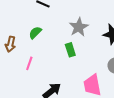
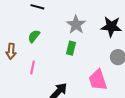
green rectangle: (70, 50) -> (71, 48), turned 40

